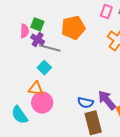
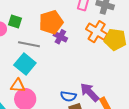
purple cross: (38, 40) -> (60, 37), moved
cyan square: (44, 68) -> (25, 64), size x1.5

